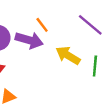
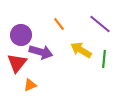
purple arrow: (29, 40) -> (41, 52), moved

